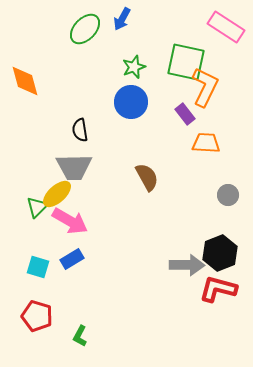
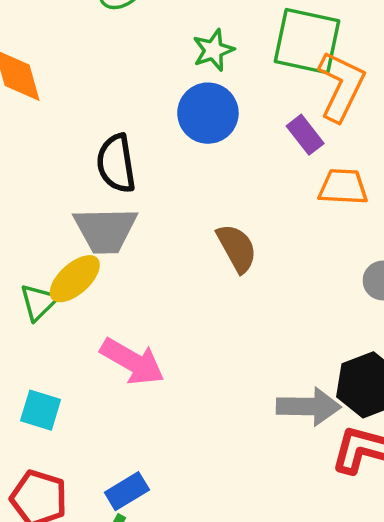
black semicircle: (80, 130) -> (116, 164), size x1.4
pink arrow: (70, 221) -> (132, 362), moved
blue rectangle: (72, 259) -> (127, 491), moved

